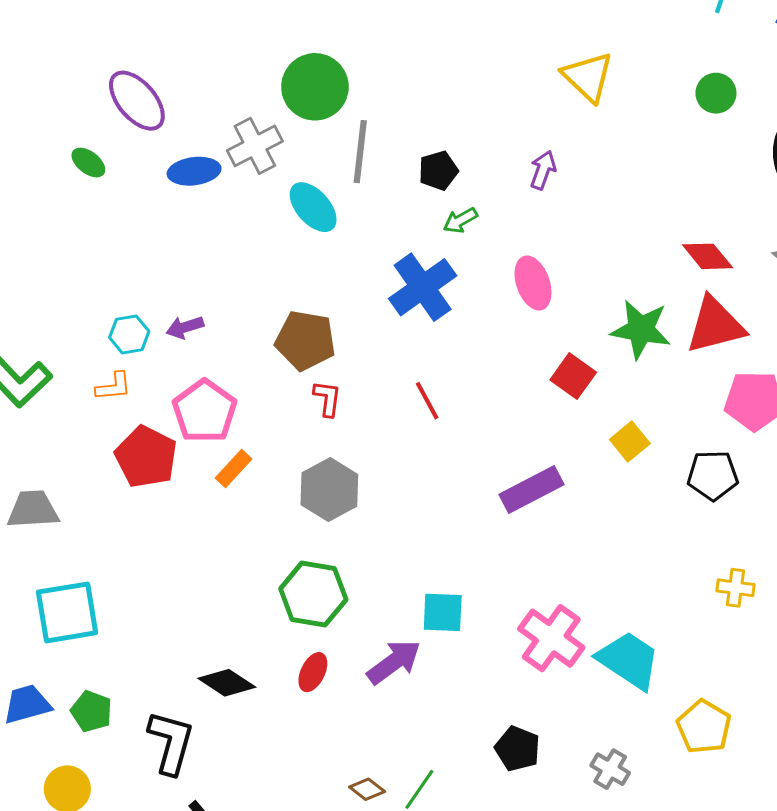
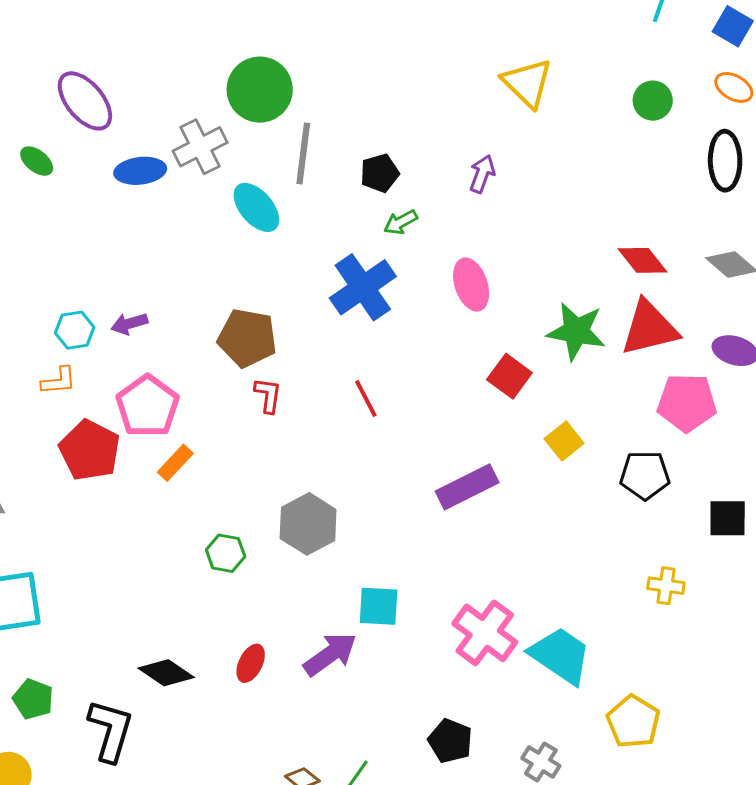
gray hexagon: (329, 490) -> (308, 524), moved
green hexagon: (313, 594) -> (226, 553), moved, size x0.6

